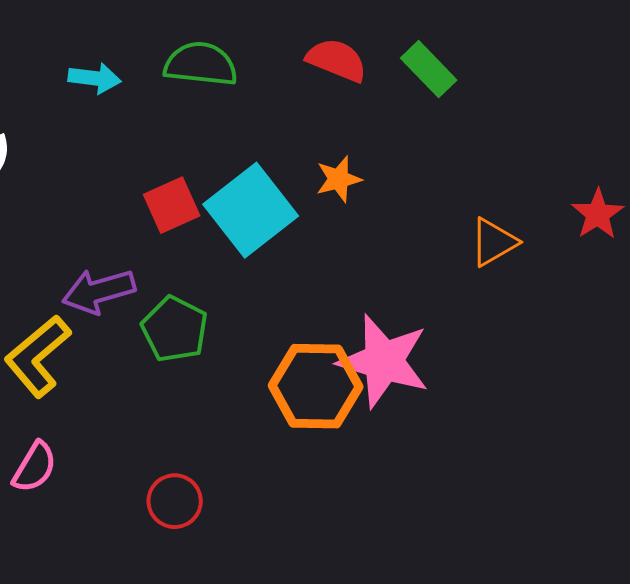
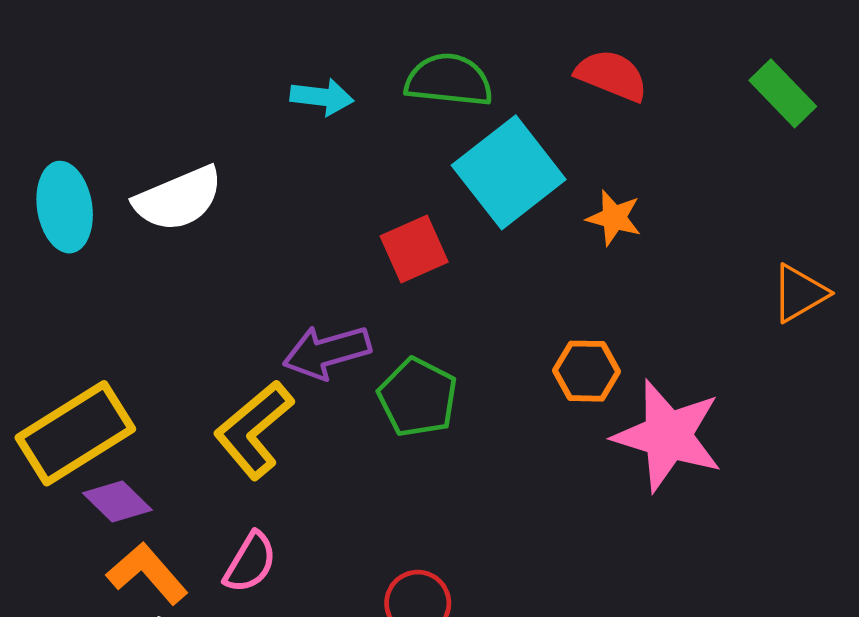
green rectangle: (429, 69) -> (783, 93), moved
orange star: (339, 179) -> (614, 218), turned 30
cyan square: (251, 210) -> (509, 172), moved
orange hexagon: (316, 386) -> (586, 371), moved, size x0.6

